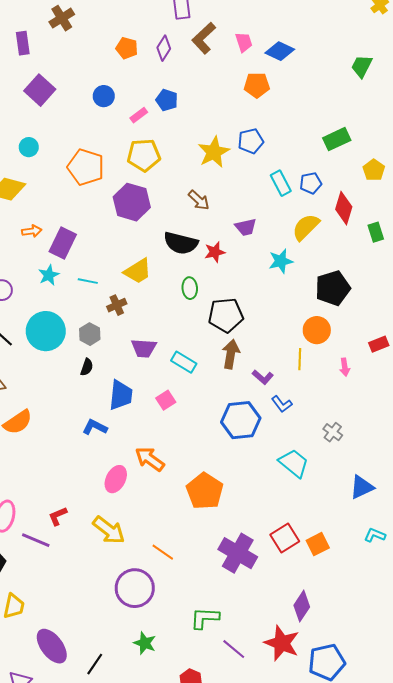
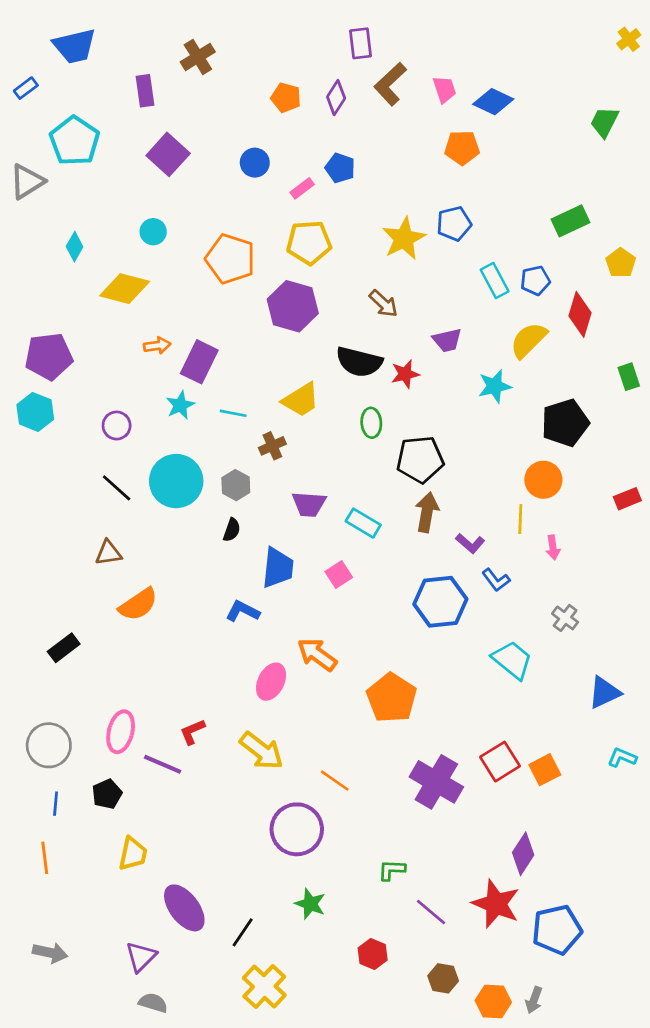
green rectangle: (376, 232) -> (629, 377), moved
pink arrow: (345, 367) -> (553, 547), moved
green L-shape: (205, 618) -> (392, 870), size x0.7

